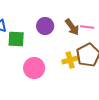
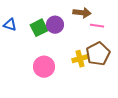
brown arrow: (72, 27) -> (82, 13), moved, turned -48
green square: (16, 39) -> (39, 28), moved, turned -30

